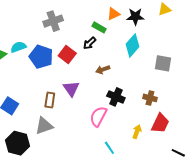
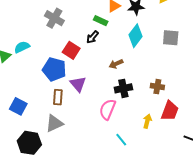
gray cross: (53, 21) -> (54, 18), turned -36
blue pentagon: (41, 57) -> (54, 69), moved
gray square: (163, 63) -> (171, 38), moved
brown arrow: (103, 70) -> (116, 64), moved
black cross: (116, 97) -> (123, 88), turned -30

